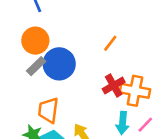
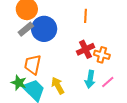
orange line: (110, 43) -> (85, 16), turned -40
orange cross: (135, 91) -> (102, 55), size x0.7

